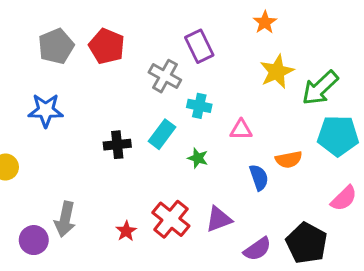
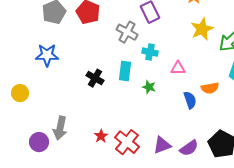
cyan rectangle: (162, 134) -> (125, 71), turned -30
black cross: (117, 145) -> (95, 78), turned 36
red cross: (171, 219) -> (127, 142), moved
purple triangle: (219, 219) -> (162, 145), moved

